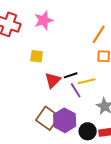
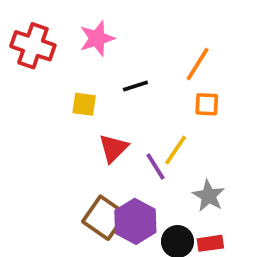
black line: (71, 75) -> (135, 86), moved
yellow line: (87, 81) -> (176, 150), turned -42

